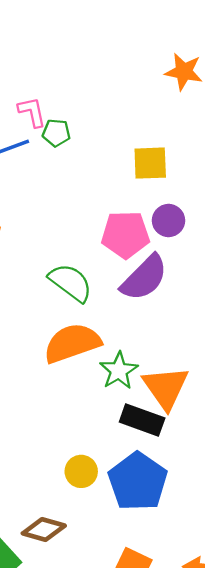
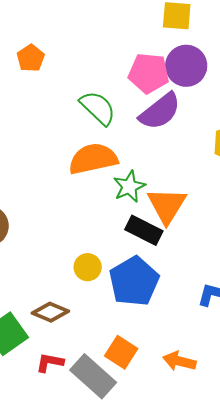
purple circle: (169, 221) -> (186, 66), size x1.5

